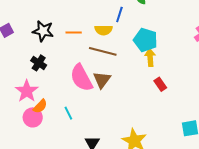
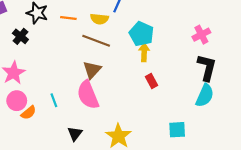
black cross: (39, 63) -> (20, 36), moved
pink semicircle: (81, 78) -> (88, 95), moved
orange semicircle: (40, 106) -> (29, 113), moved

